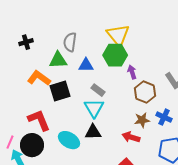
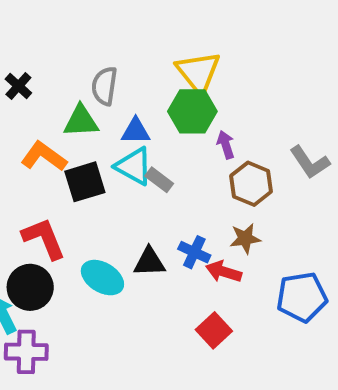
black cross: (26, 42) -> (18, 86), turned -32
cyan triangle: (94, 108) -> (134, 166), moved, turned -30
blue cross: (164, 117) -> (194, 252), moved

